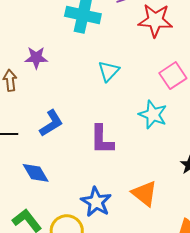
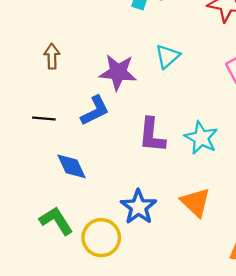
purple star: (36, 58) -> (118, 72), moved, size x1.4
cyan star: (153, 115) -> (201, 138), moved

